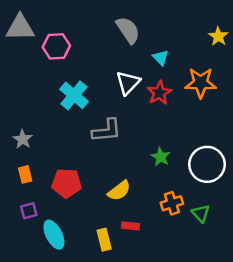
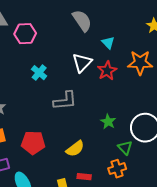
cyan cross: (74, 95) -> (39, 73), size x0.7
orange cross: (172, 203) -> (117, 169), moved
green triangle: (201, 213) -> (125, 148), moved

